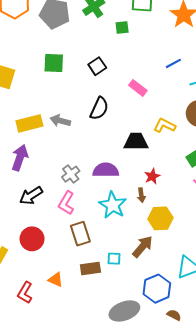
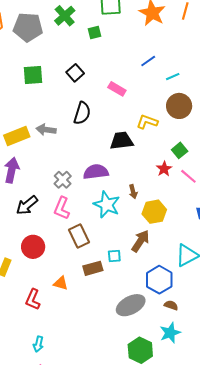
red star: (152, 176) -> (164, 169), moved
brown semicircle: (174, 315) -> (171, 305), moved

